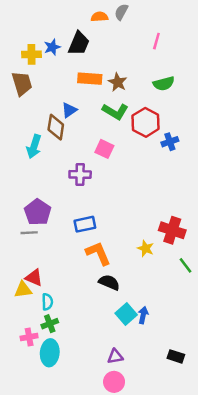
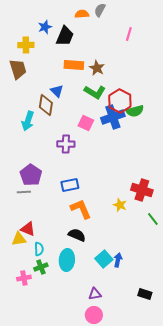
blue star: (52, 47) -> (45, 27), moved
green semicircle: (164, 83) -> (135, 111), moved
blue triangle: (69, 110) -> (57, 91), turned -40
blue cross: (170, 142) -> (113, 117), moved, size x1.6
black semicircle: (109, 282) -> (77, 235), moved
cyan ellipse: (50, 353) -> (67, 260), moved

